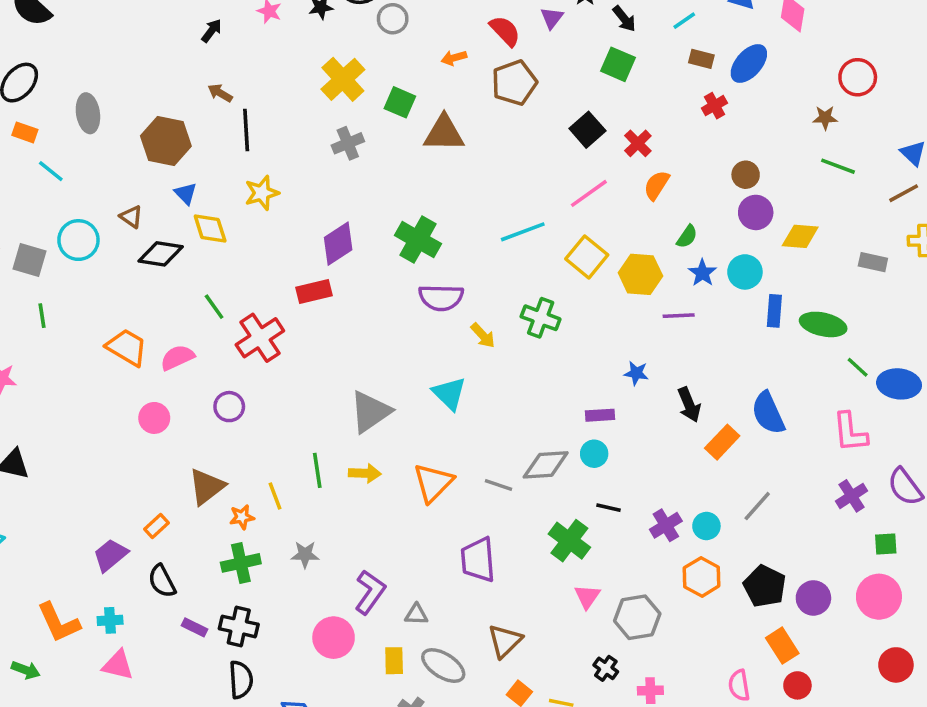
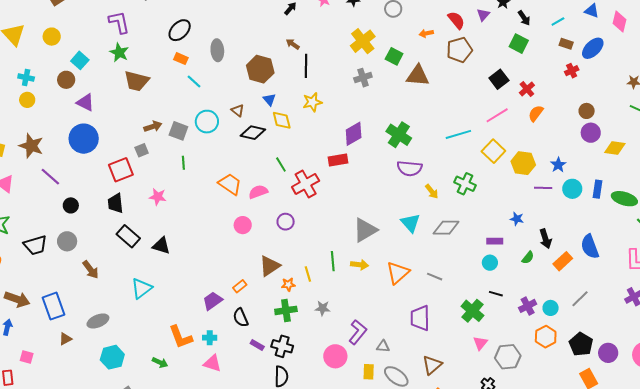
green semicircle: (687, 237) -> (528, 258), moved
cyan circle: (745, 272) -> (572, 189), moved
gray diamond: (546, 465) -> (446, 228), moved

